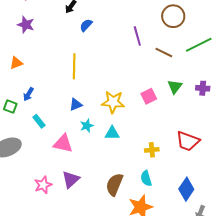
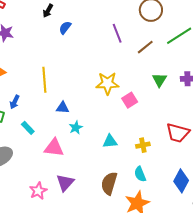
brown line: (164, 52) -> (145, 47), turned -60
yellow line: (74, 66) -> (44, 80), moved
pink square: (149, 96) -> (130, 100), moved
yellow star: (113, 102) -> (107, 83), moved
blue triangle: (76, 105) -> (63, 108), turned 32
cyan triangle: (112, 133) -> (110, 141), moved

